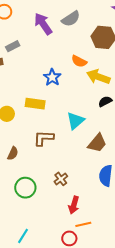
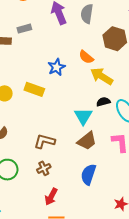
gray semicircle: (71, 19) -> (87, 14), turned 120
cyan triangle: (75, 121) -> (83, 116), moved, turned -30
brown L-shape: (44, 138) -> (44, 141), moved

